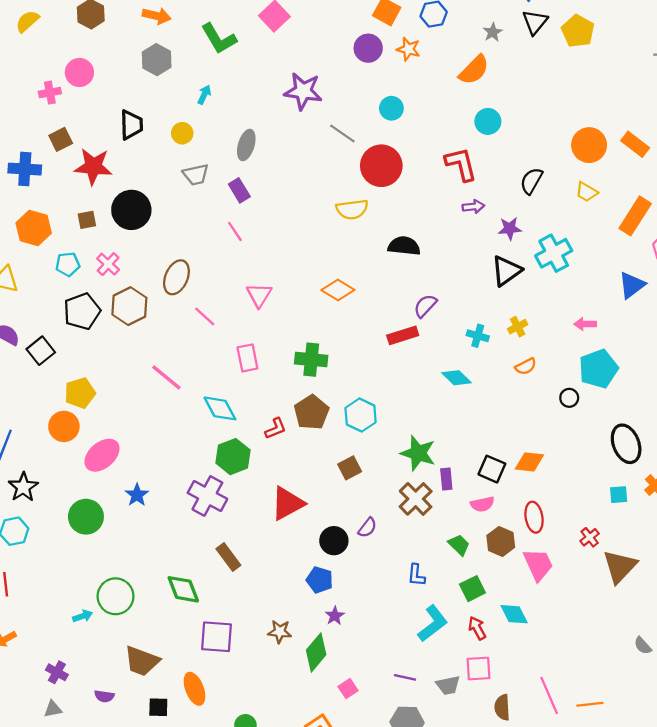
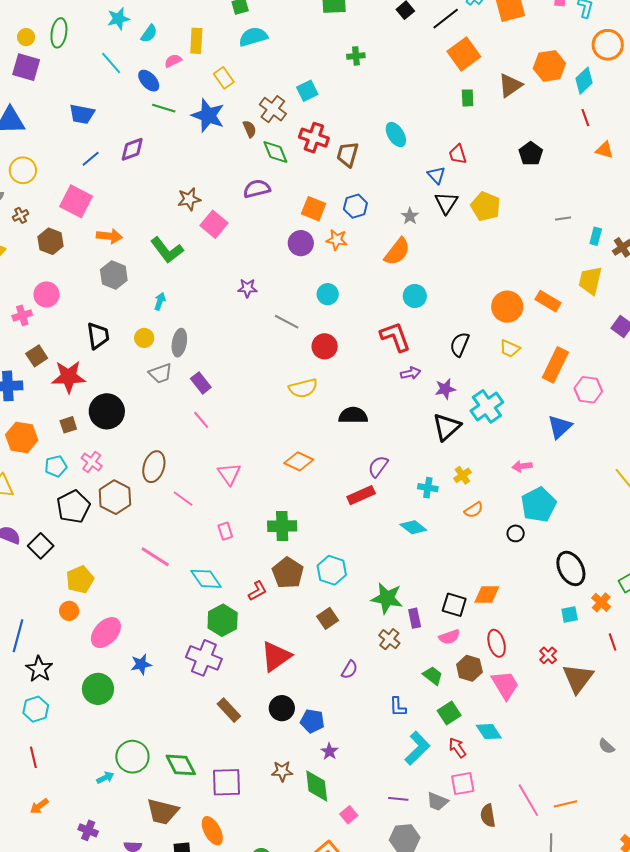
purple star: (303, 91) -> (247, 288), size x0.6
gray ellipse: (246, 145) -> (179, 343), moved
red circle: (381, 166) -> (325, 346), size x0.7
pink rectangle: (247, 358) -> (225, 531), size x0.7
orange circle: (64, 426) -> (69, 611), size x0.7
blue star: (137, 495) -> (141, 664), turned 30
brown cross: (416, 499) -> (389, 639), size x0.7
black circle: (334, 541) -> (282, 708), moved
green diamond: (183, 589) -> (181, 765), moved
green diamond: (316, 652) -> (317, 786), turned -40
gray trapezoid: (448, 685) -> (437, 802), turned 40

